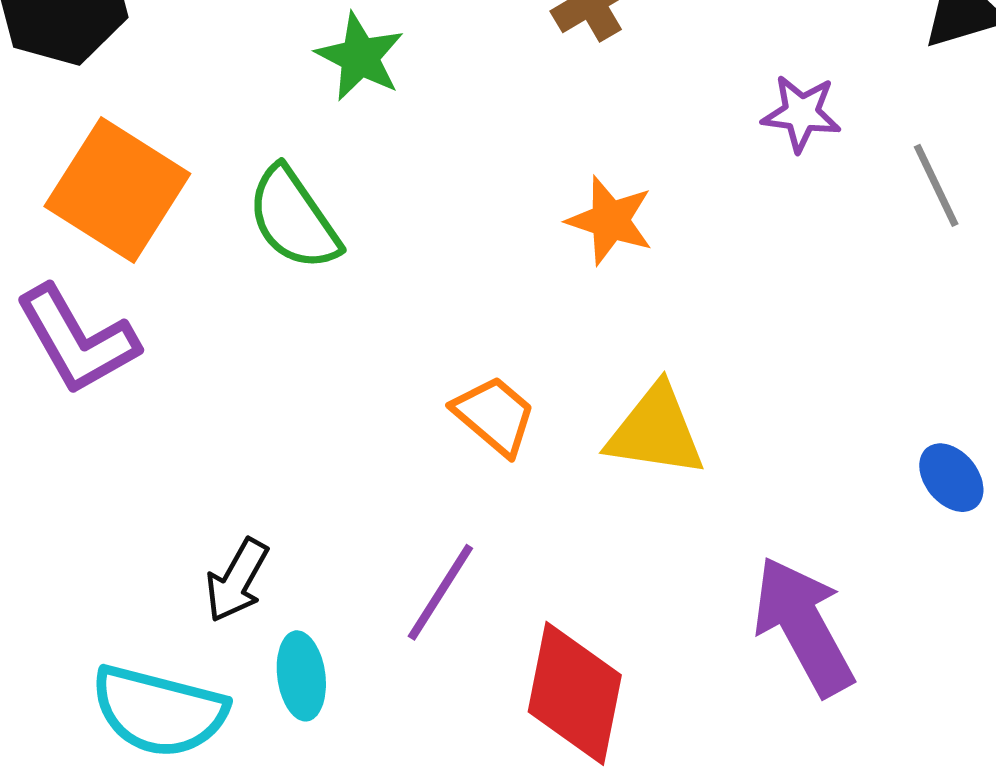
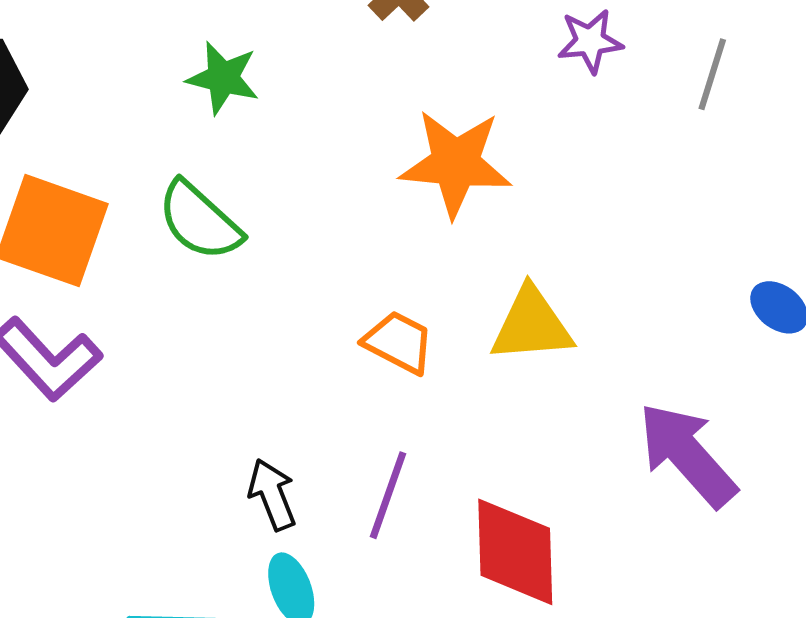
gray line: (936, 185) -> (712, 74), turned 56
orange star: (610, 220) -> (456, 163), size x1.5
black arrow: (237, 580) -> (272, 495), moved, turned 142

